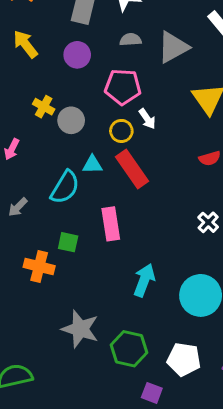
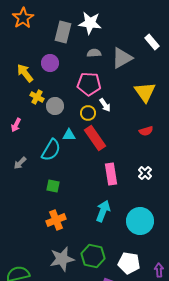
yellow arrow: (25, 44) -> (25, 73), moved
purple circle: (77, 55) -> (50, 63), moved
pink rectangle: (111, 224) -> (111, 174), moved
orange cross: (39, 267) -> (56, 220), moved, turned -36
gray star: (80, 329) -> (62, 259), moved, turned -30

